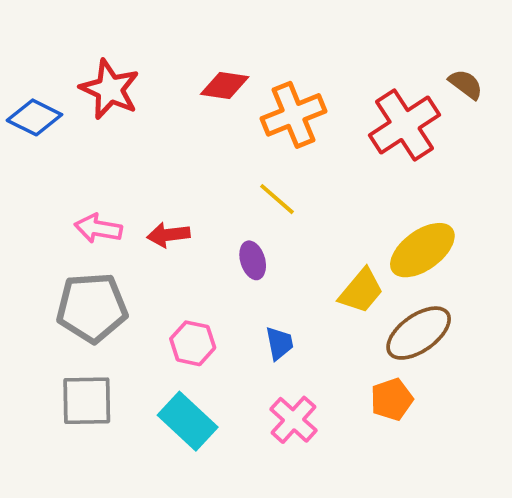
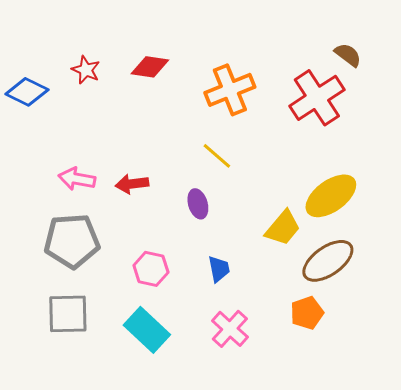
brown semicircle: (466, 84) -> (348, 55), moved
red diamond: (225, 85) -> (150, 67), moved
red star: (110, 89) -> (86, 70), size x0.6

